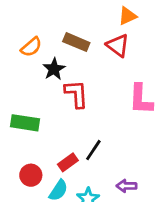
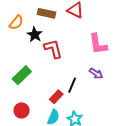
green rectangle: (25, 123) -> (22, 75), turned -42
red circle: (31, 175) -> (21, 110), moved
purple arrow: (126, 186) -> (96, 73), moved, turned -136

